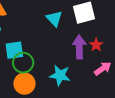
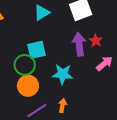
cyan triangle: (54, 19) -> (42, 13), moved, turned 48
cyan square: (14, 50) -> (36, 50), moved

